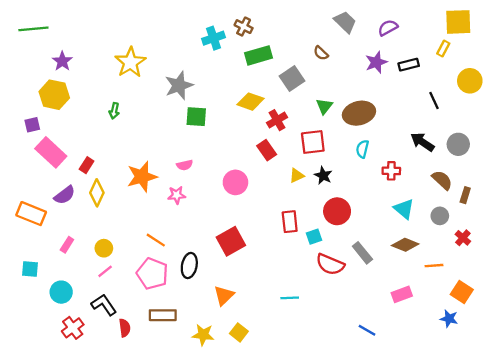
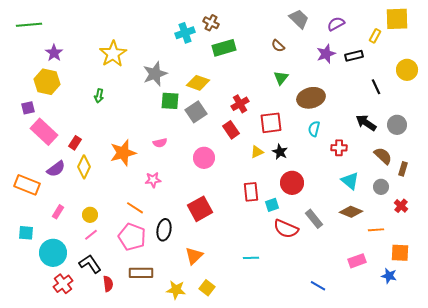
yellow rectangle: (443, 48) -> (375, 36), moved
gray square: (292, 79) -> (196, 112), moved
yellow diamond: (250, 102) -> (198, 83), moved
green triangle: (324, 106) -> (281, 78), moved
pink star: (177, 195) -> (153, 180), moved
cyan circle: (61, 292) -> (53, 253), size x1.4
orange square: (462, 292) -> (400, 253), turned -30
pink rectangle: (402, 294) -> (357, 261), moved

